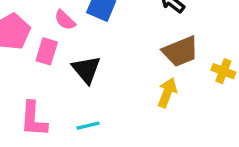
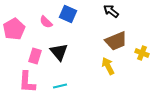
pink rectangle: (47, 51) -> (35, 56), moved
yellow arrow: (167, 93) -> (108, 66), turned -48

